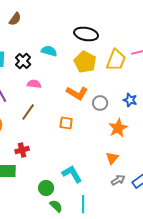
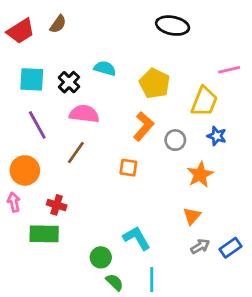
black ellipse: (86, 34) -> (173, 26), moved
yellow trapezoid: (116, 60) -> (204, 101), moved
pink semicircle: (34, 84) -> (84, 114), size x1.5
orange L-shape: (77, 93) -> (144, 126), turned -80
red cross: (22, 150) -> (57, 205), moved, turned 32

